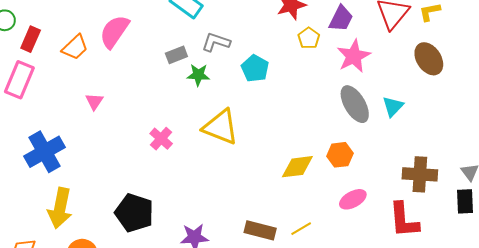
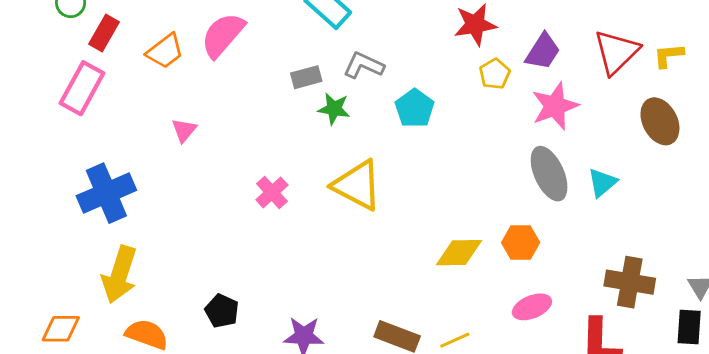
black pentagon: (134, 213) -> (222, 311), moved, size x0.6

